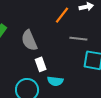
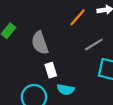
gray line: (78, 39) -> (94, 44), turned -42

